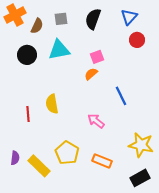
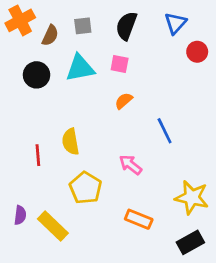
red circle: (137, 40) -> (197, 52), moved
pink square: (97, 57) -> (120, 64), moved, turned 32
yellow pentagon: (67, 153) -> (86, 188), moved

